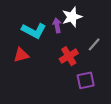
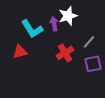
cyan L-shape: (34, 31) -> (32, 29), turned 30
purple square: (86, 80) -> (93, 64), moved

